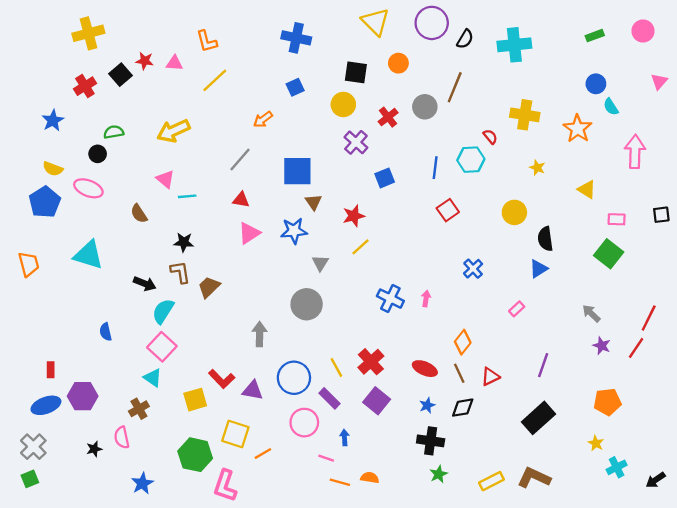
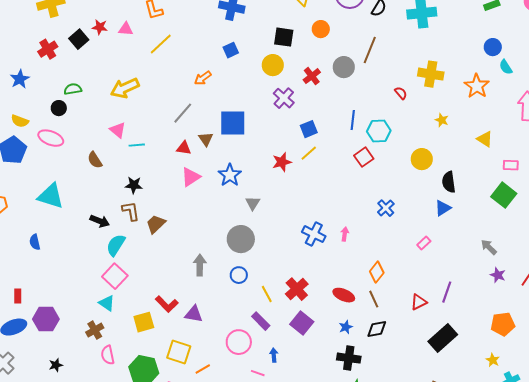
cyan hexagon: (471, 160) -> (379, 131), moved
brown triangle: (313, 202) -> (206, 139), moved
blue star: (294, 231) -> (230, 175), turned -30
yellow line: (361, 247) -> (309, 153), moved
blue semicircle: (106, 332) -> (35, 242), moved
red triangle: (490, 377) -> (419, 302), moved
blue circle: (294, 378) -> (239, 275), moved, size x0.6
pink semicircle: (122, 437) -> (108, 355), moved

